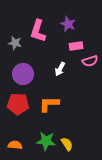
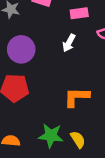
pink rectangle: (76, 46) -> (79, 13), moved
orange L-shape: (49, 104) -> (77, 97), moved

